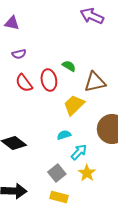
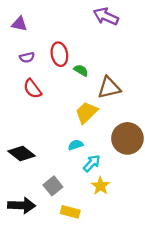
red ellipse: (49, 80) -> (59, 54), moved
gray square: (57, 173) -> (53, 186), moved

